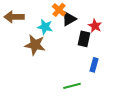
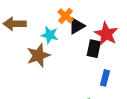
red star: (95, 26) -> (106, 34), size x1.5
brown star: (35, 45) -> (38, 55), turned -30

